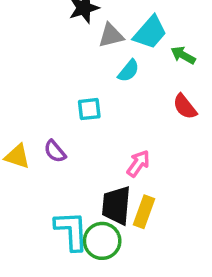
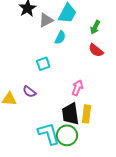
green arrow: (183, 55) -> (95, 27), moved, turned -80

